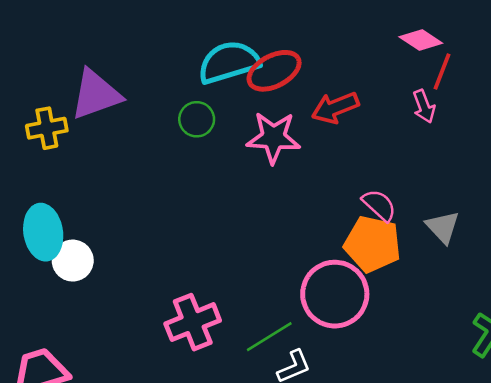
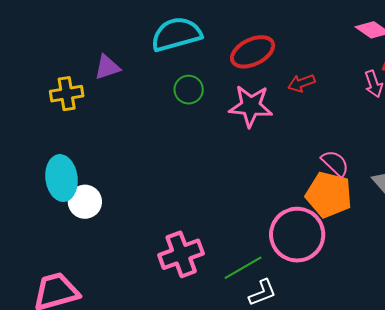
cyan semicircle: (229, 62) -> (176, 34), moved
purple triangle: (96, 94) -> (107, 67), size x0.6
red arrow: (335, 108) -> (301, 83), size x0.7

